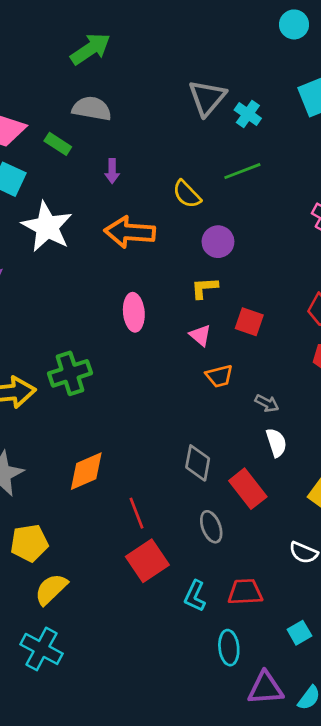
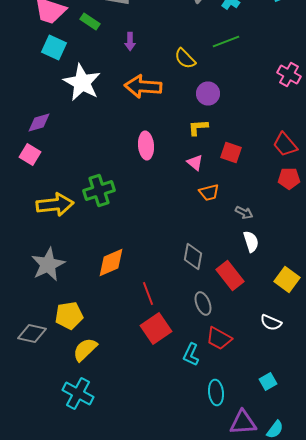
red trapezoid: (245, 592) -> (219, 338), moved, turned -148

